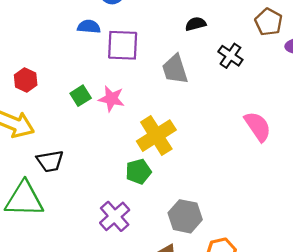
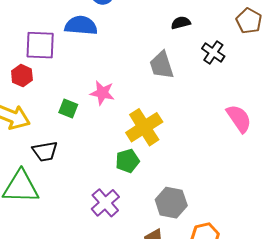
blue semicircle: (89, 27) -> (81, 25), size x1.5
purple square: (123, 45) -> (40, 45), moved
green square: (81, 96) -> (68, 109), moved, turned -36

